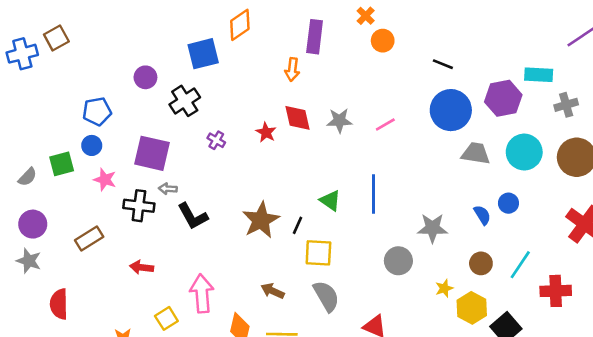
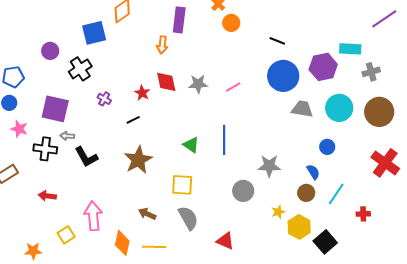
blue semicircle: (482, 215) -> (313, 172), moved
black line: (297, 225) -> (133, 120), moved, turned 40
red cross: (556, 291) -> (363, 214), size x0.6

